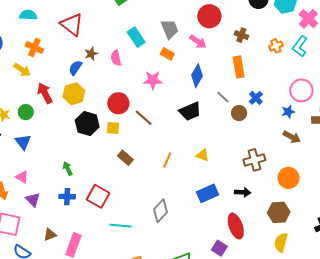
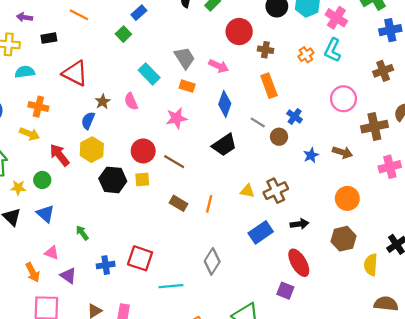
red circle: (209, 16) -> (239, 32), moved
blue star: (288, 112) -> (311, 155), moved
brown rectangle: (125, 158) -> (178, 203), moved
brown cross: (254, 160) -> (276, 191), moved
green arrow: (68, 169) -> (82, 233), moved
yellow semicircle: (281, 243) -> (371, 265), moved

